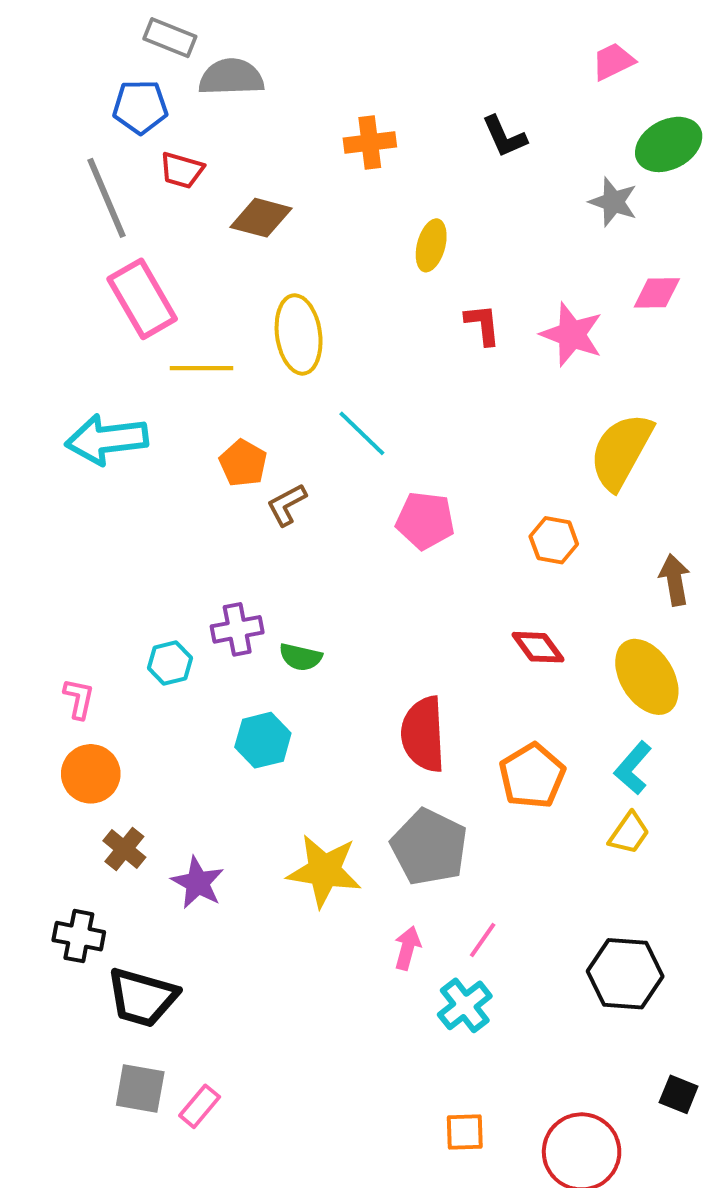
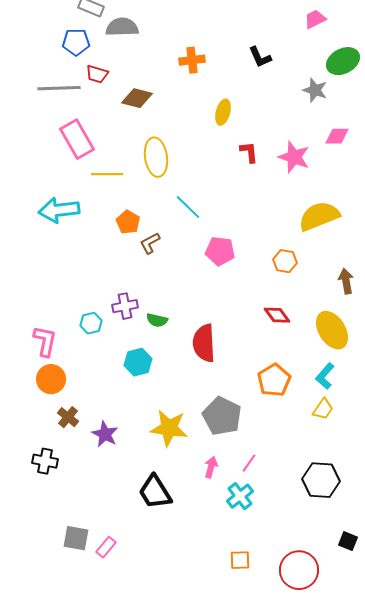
gray line: (107, 198) -> (59, 88), turned -69
yellow semicircle: (621, 451) -> (319, 216), turned 39
pink L-shape: (79, 699) -> (45, 341), size x1.5
red semicircle: (423, 734) -> (204, 343), moved
black trapezoid: (142, 997) -> (155, 492), moved, turned 42

